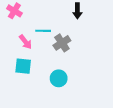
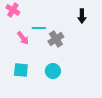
black arrow: (77, 11) -> (82, 16), moved
cyan square: (23, 66) -> (21, 70), moved

